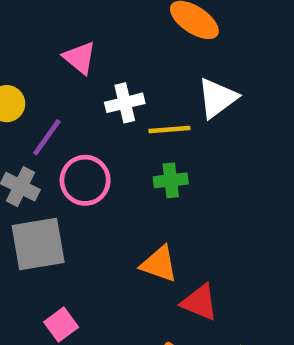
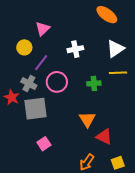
pink triangle: (80, 58) -> (43, 29), moved, turned 35
yellow line: (169, 129) -> (118, 73), moved
orange triangle: (159, 264) -> (87, 119), turned 36

